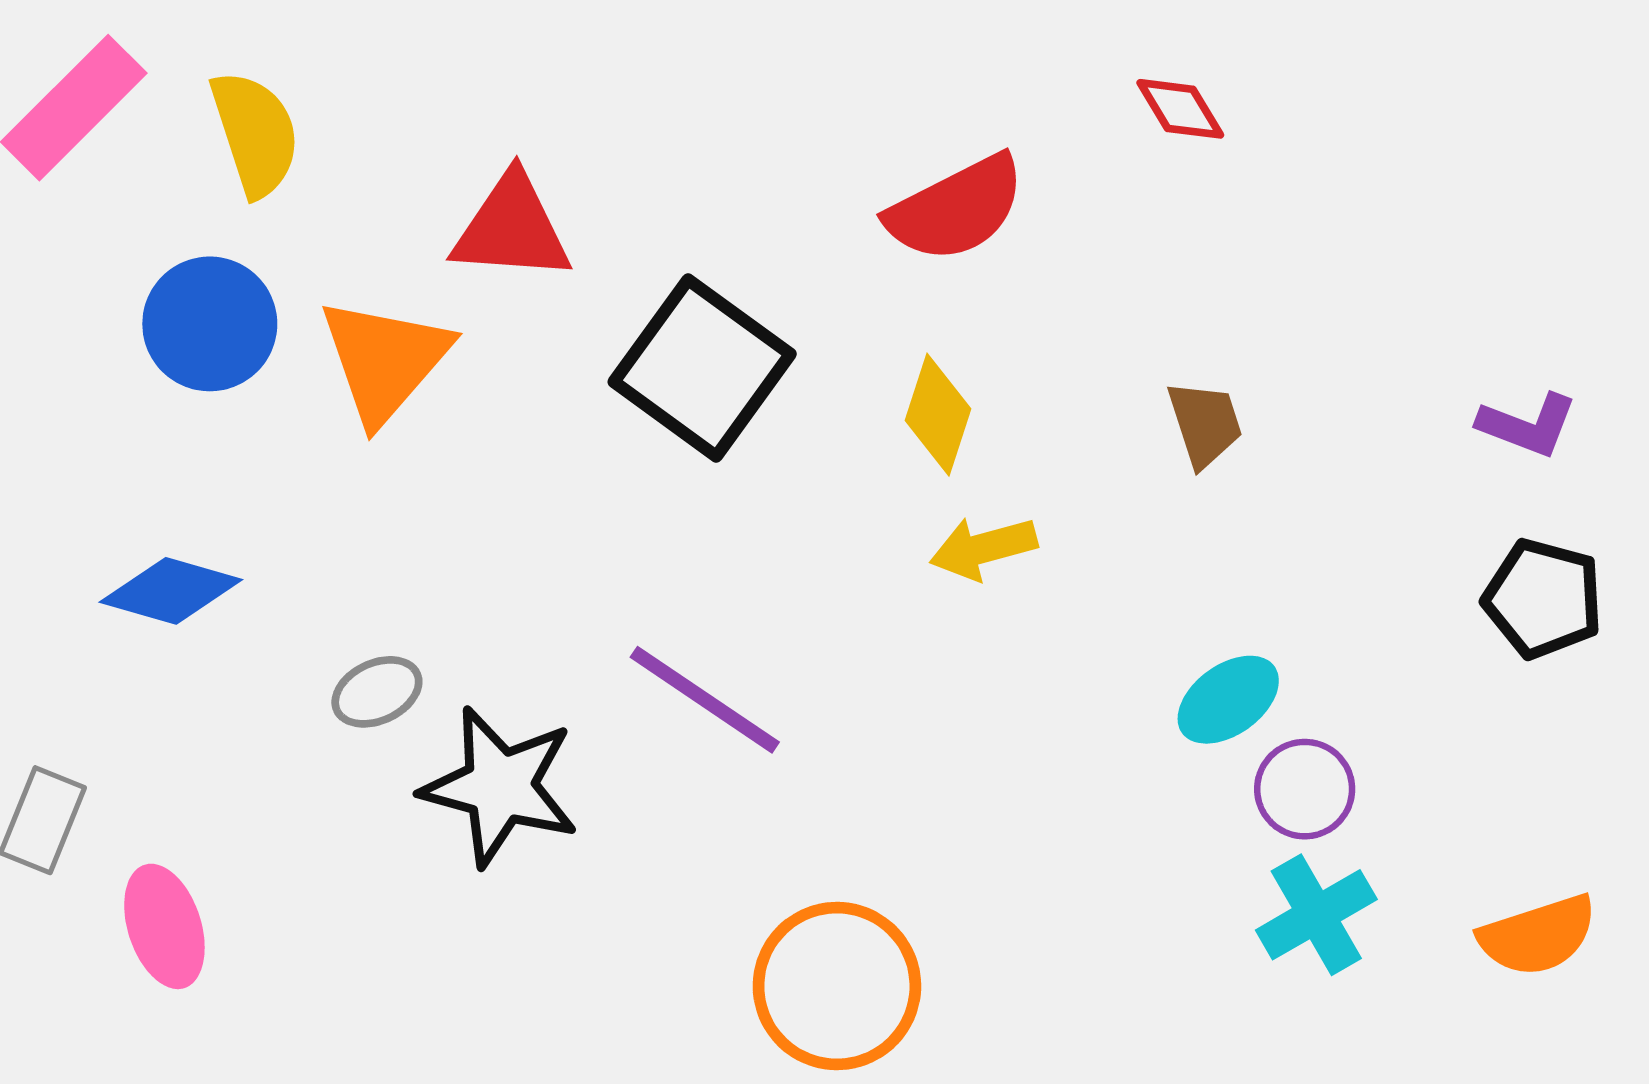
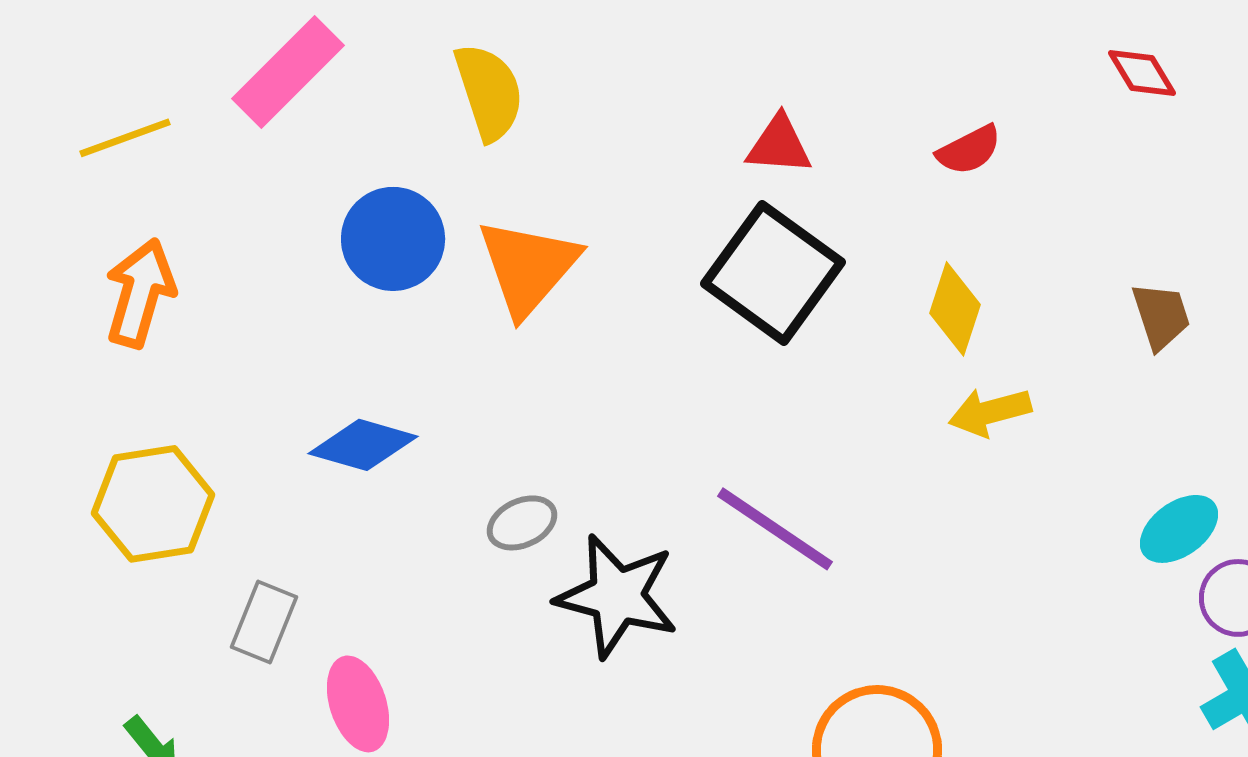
yellow semicircle: (255, 133) -> (489, 92), moved
red semicircle: (956, 209) -> (969, 150), size x0.6
red triangle: (512, 228) -> (779, 145), moved, size x0.7

